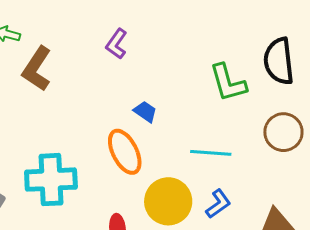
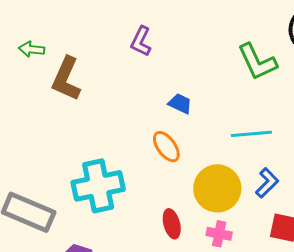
orange ellipse: (125, 152) -> (166, 147), size x0.7

